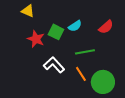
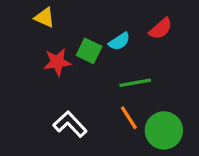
red semicircle: (106, 27) -> (161, 29), moved
red star: (36, 39) -> (57, 62), turned -30
white L-shape: (54, 65) -> (70, 124), moved

